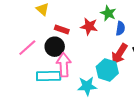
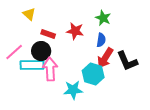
green star: (108, 13) -> (103, 18), moved
blue semicircle: (120, 28) -> (101, 40), moved
cyan rectangle: (49, 76) -> (32, 65), moved

